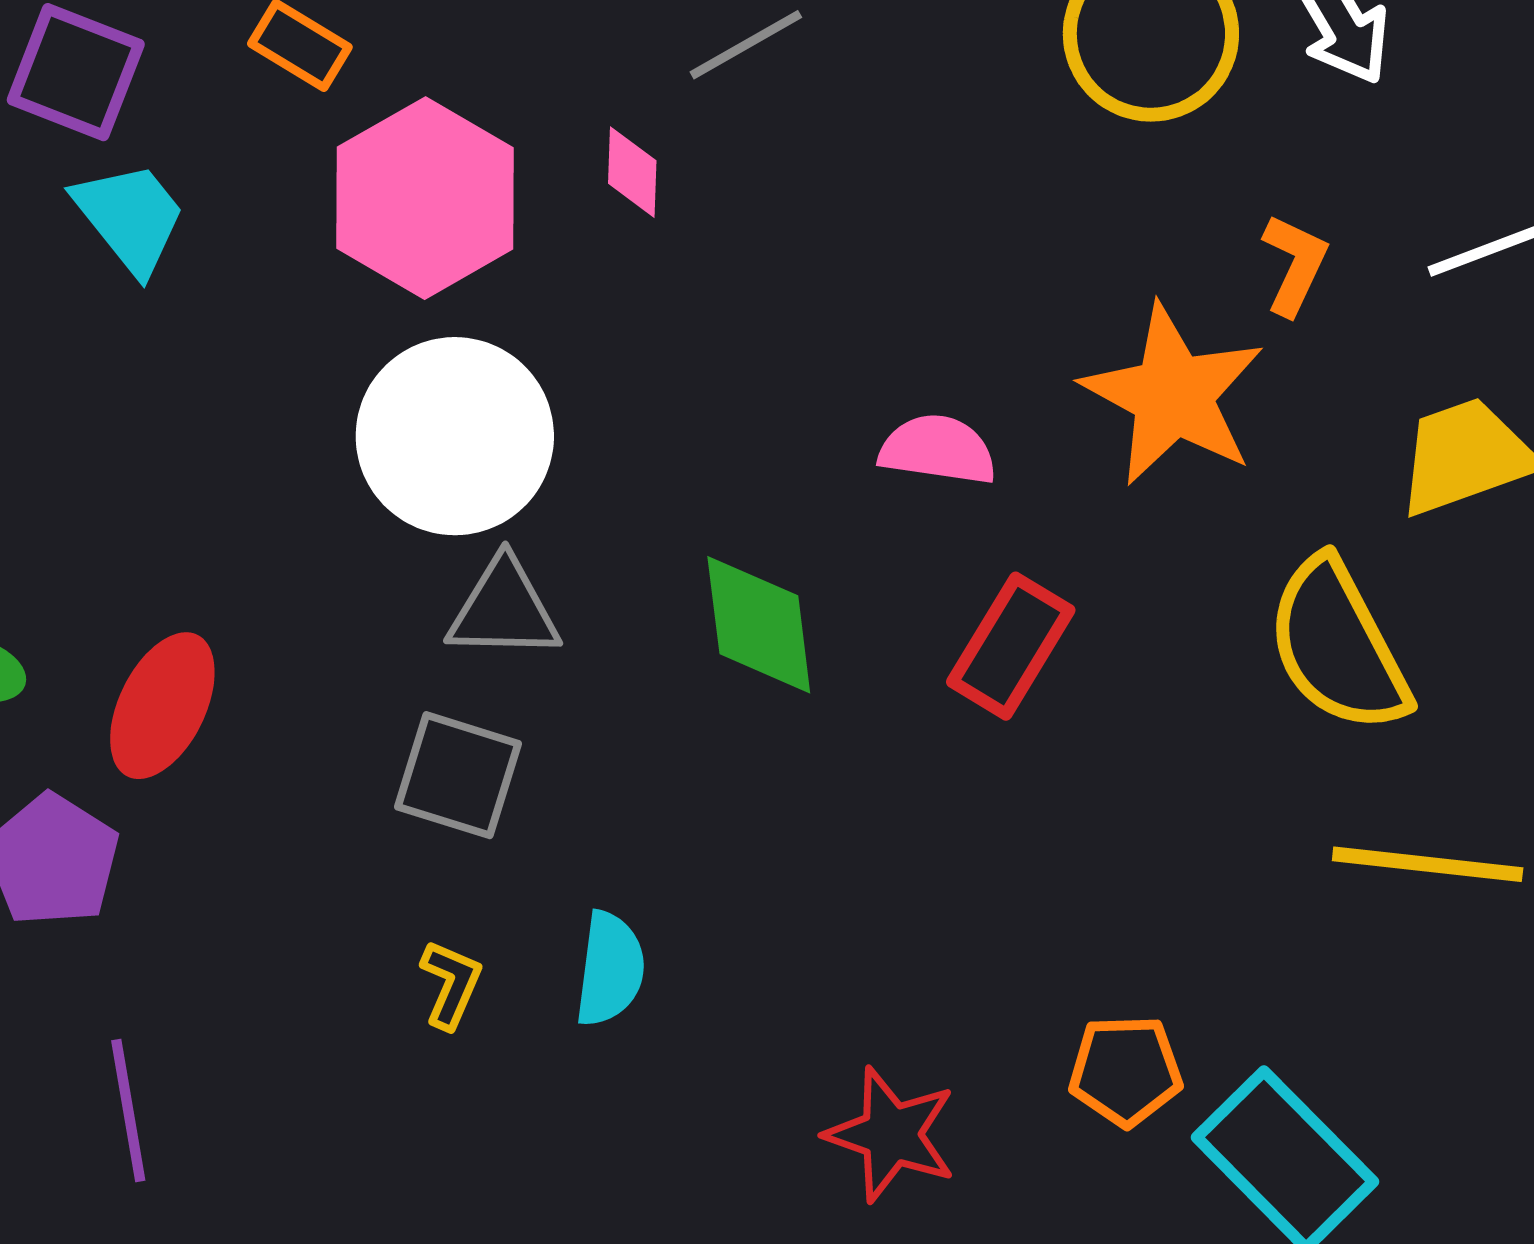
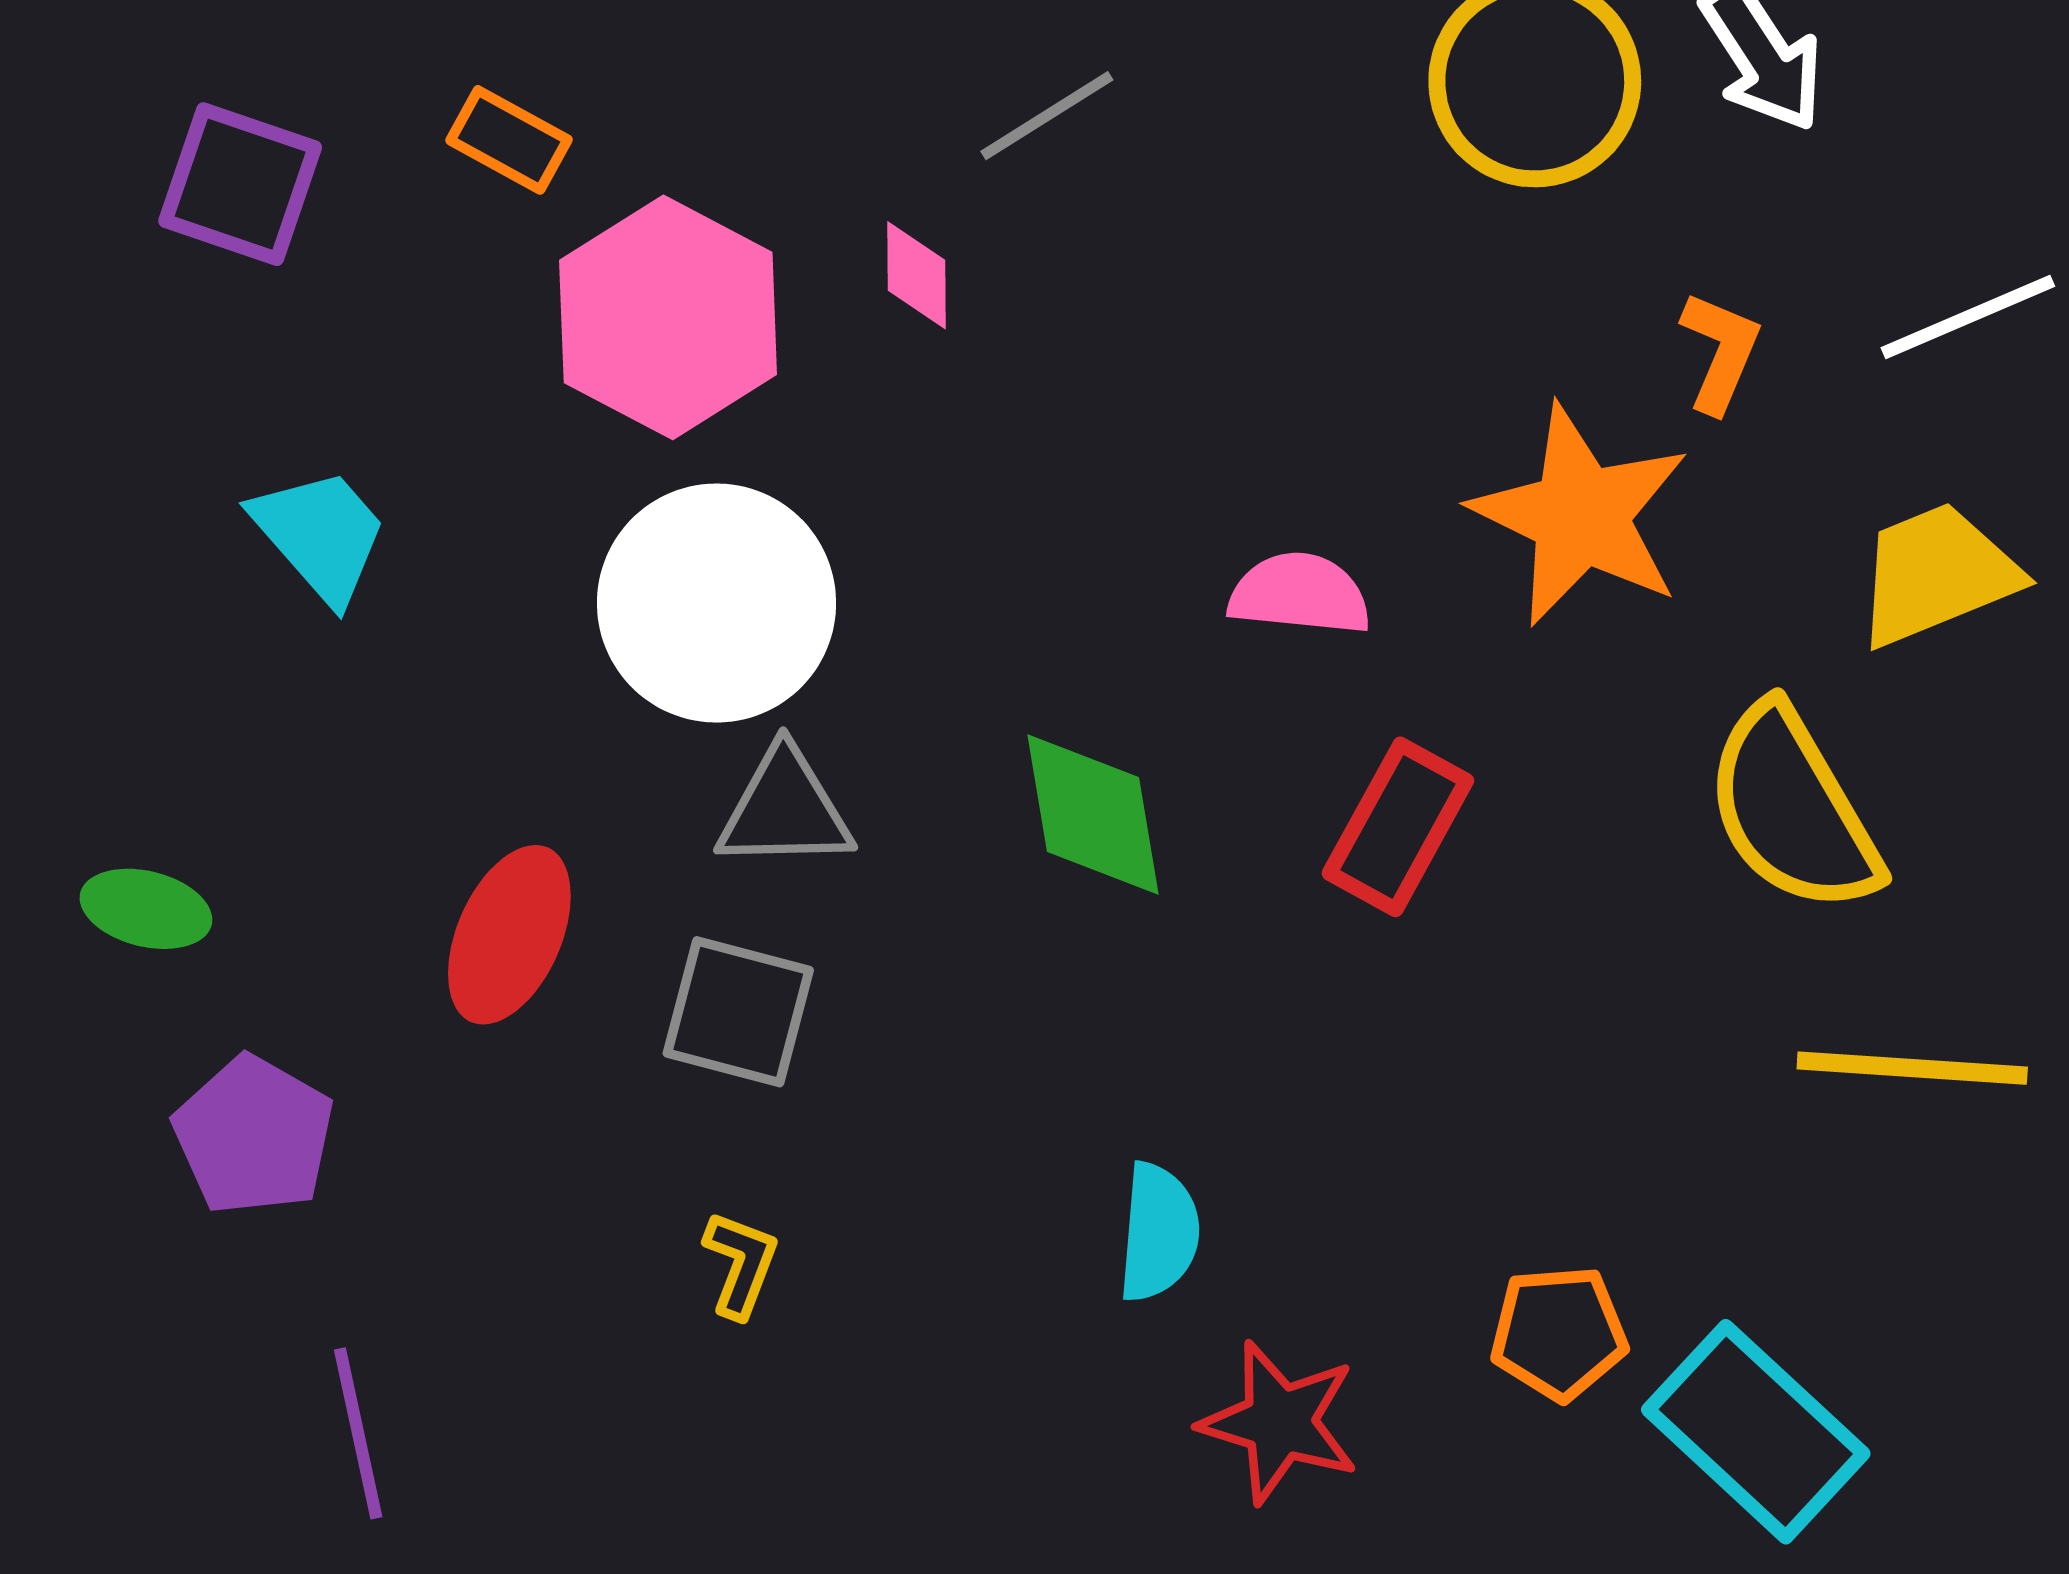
cyan trapezoid: (130, 217) -> (320, 535), moved
red ellipse: (162, 706) -> (509, 935), moved
cyan semicircle: (610, 969) -> (1159, 1232), moved

